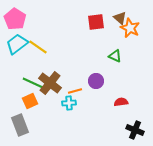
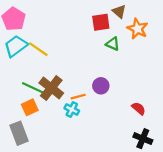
brown triangle: (120, 18) -> (119, 11), moved
green triangle: (115, 56) -> (113, 44), moved
red semicircle: (121, 102) -> (139, 108), moved, turned 48
cyan cross: (69, 103) -> (72, 110), turned 32

